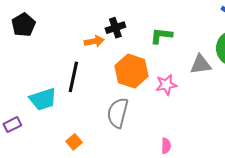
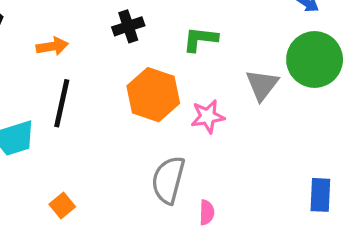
orange arrow: (94, 41) -> (52, 46), moved
gray triangle: (201, 65) -> (262, 85), turned -45
gray semicircle: (118, 113) -> (168, 180), moved

